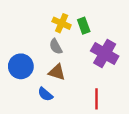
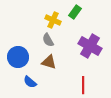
green rectangle: (84, 26) -> (75, 12), moved, turned 56
blue semicircle: (45, 94) -> (30, 82), moved

